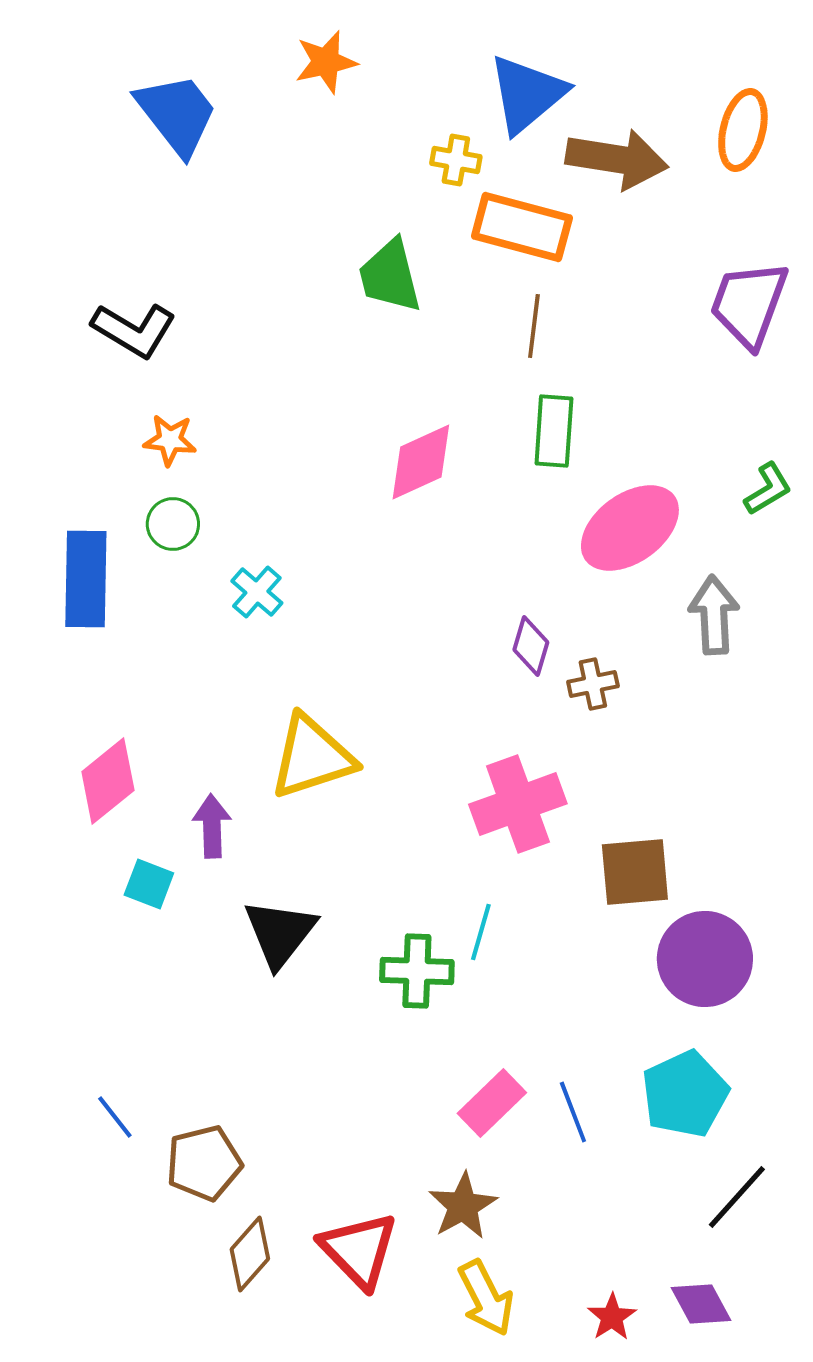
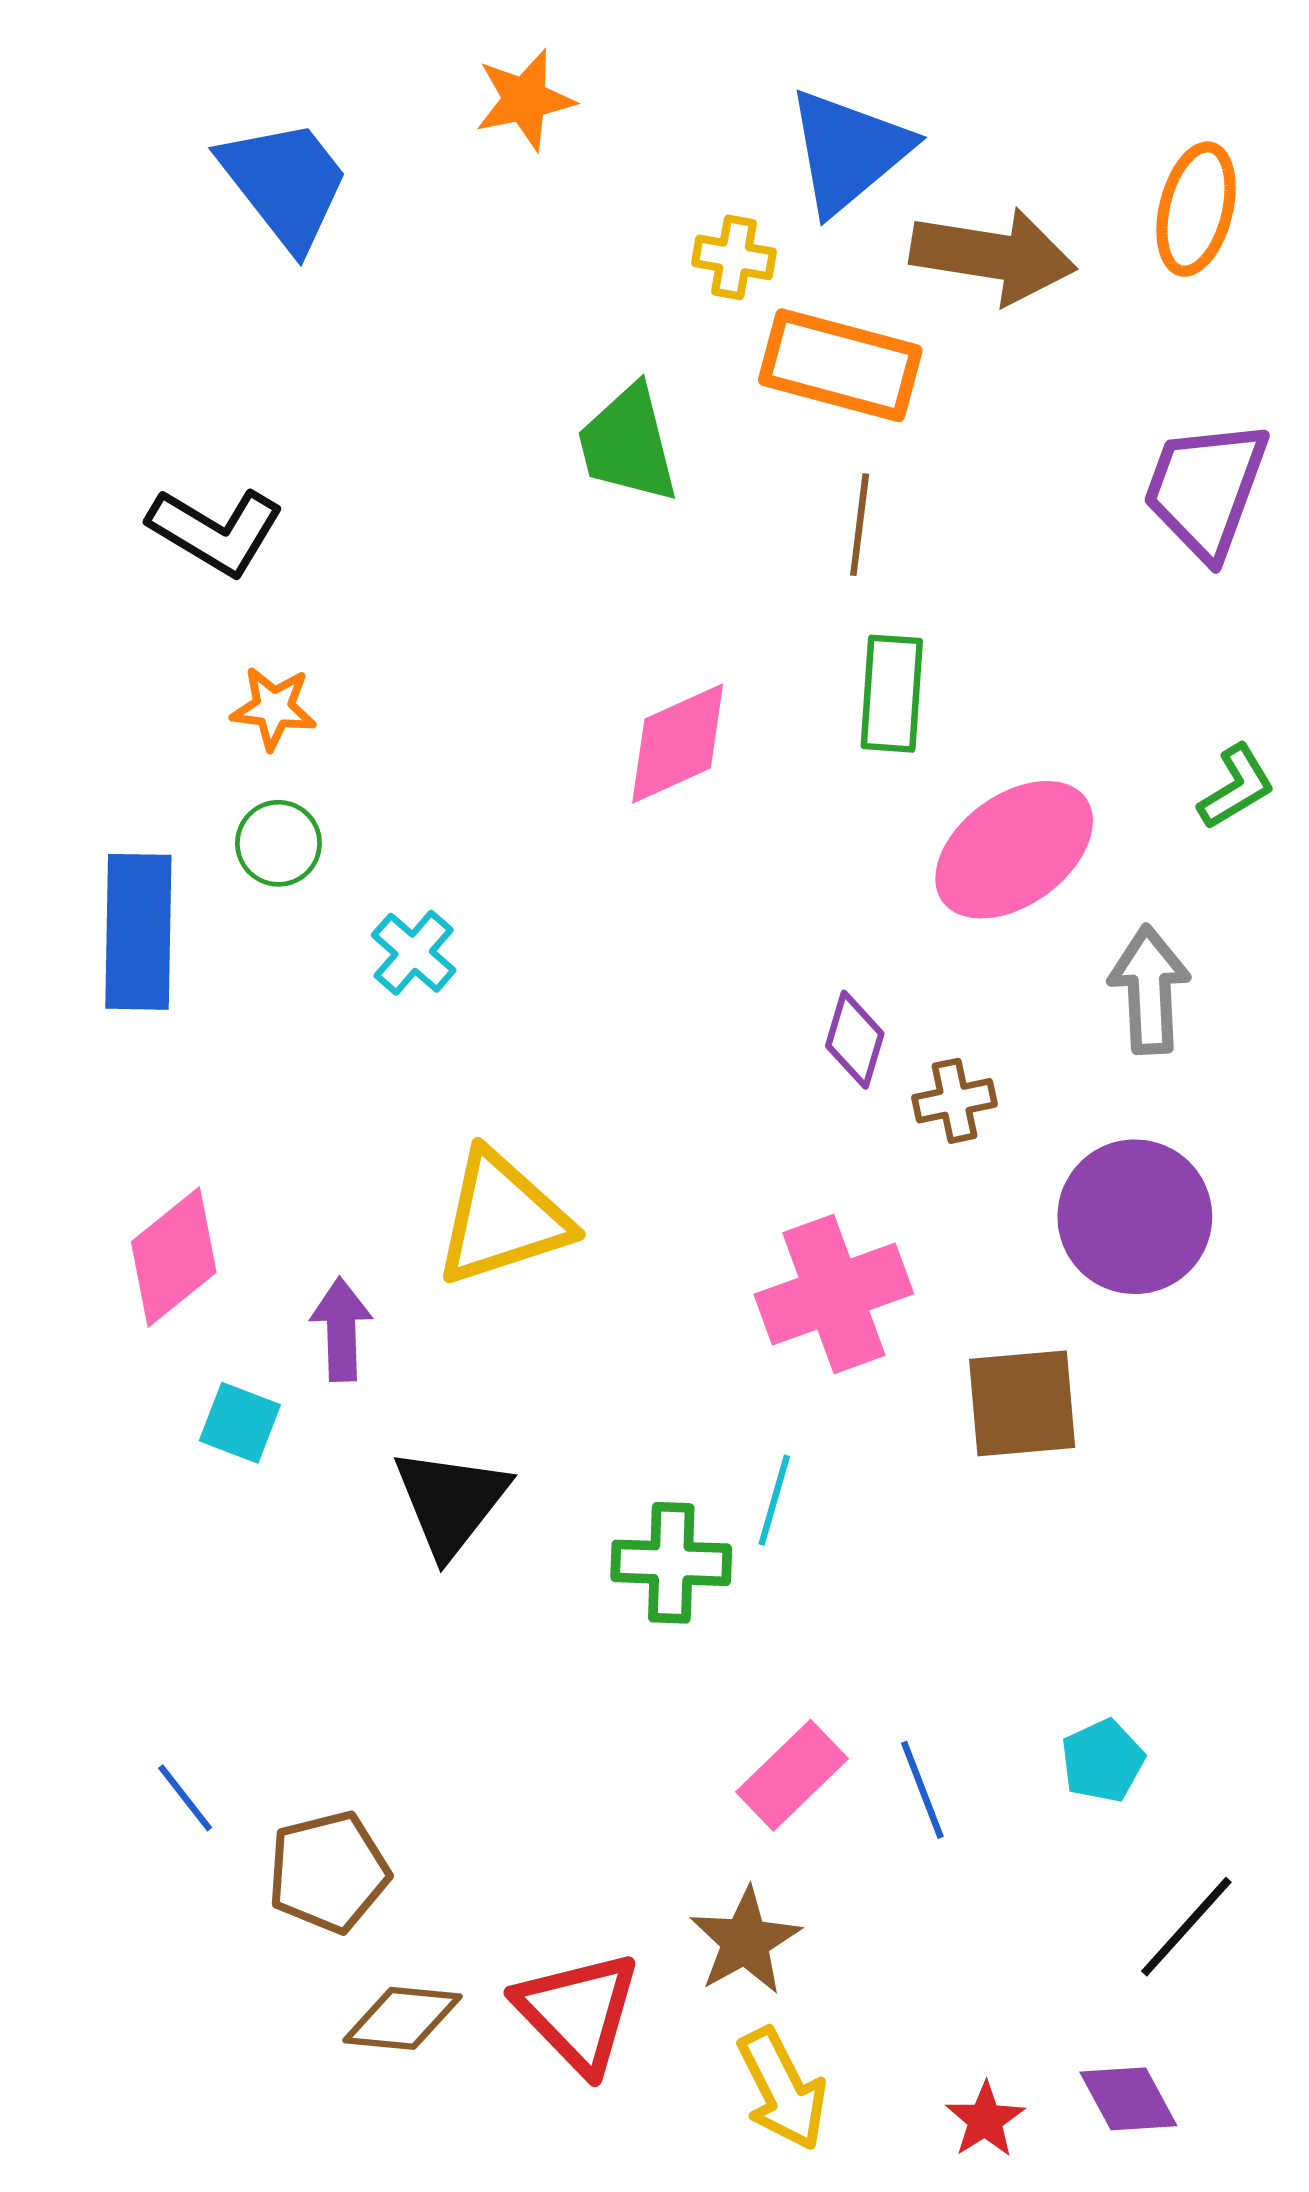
purple circle: (705, 959) -> (1135, 1217), moved
cyan pentagon: (685, 1094) -> (1103, 1761), size x0.6
brown diamond: (250, 1254) -> (402, 2018), turned 54

